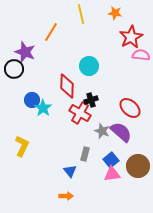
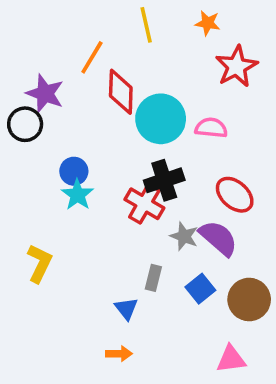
pink semicircle: (141, 55) -> (211, 128), moved
cyan circle: (89, 66) -> (161, 119), size x1.4
red diamond: (67, 86) -> (121, 92), moved
blue circle: (32, 100) -> (74, 171), moved
black cross: (91, 100) -> (164, 180), size x1.5
pink triangle: (112, 174) -> (231, 359), moved

